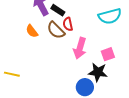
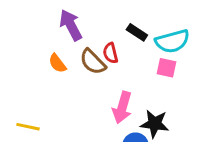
black rectangle: (58, 10) -> (137, 32), moved
pink arrow: (80, 48) -> (122, 108), moved
pink square: (108, 54) -> (166, 68), moved, turned 32

